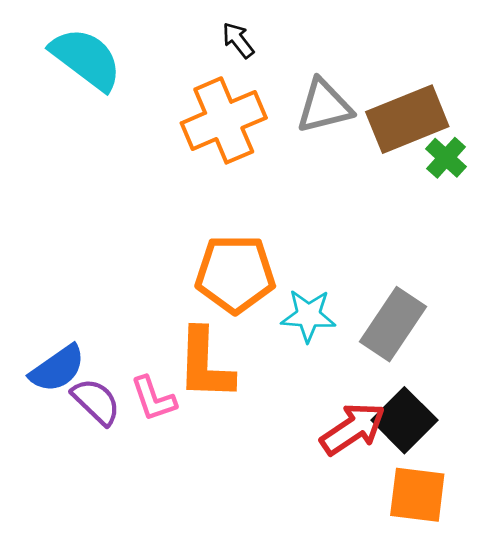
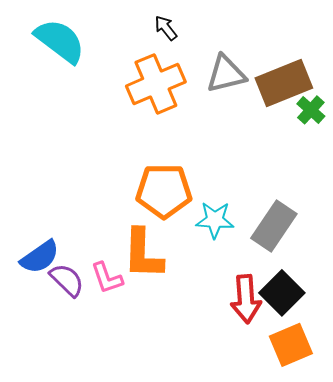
red arrow: (353, 429) -> (246, 299), turned 120
orange square: (417, 495) -> (291, 345), turned -30

